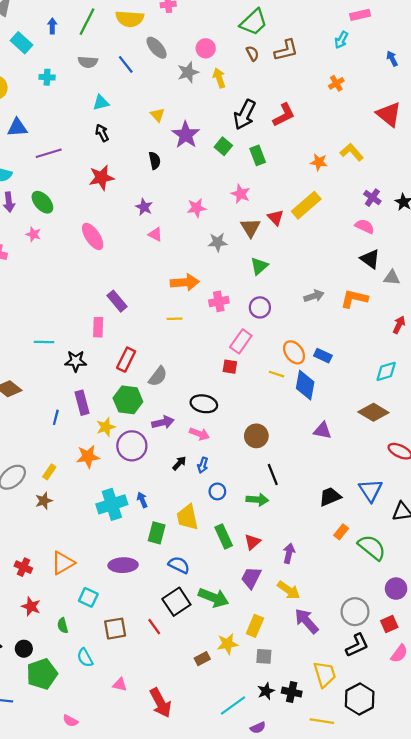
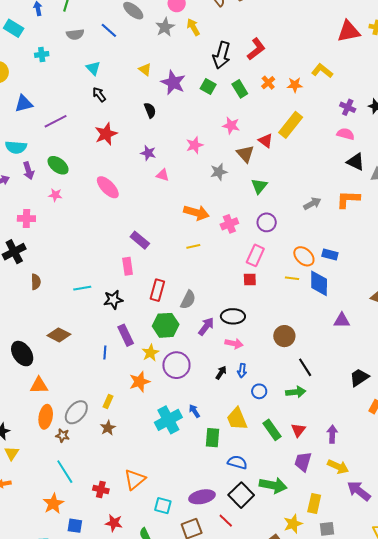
orange cross: (336, 83) -> (268, 83), moved
cyan triangle: (101, 103) -> (93, 68), turned -49
red triangle: (389, 114) -> (349, 31), turned -40
orange arrow: (185, 282) -> (196, 213), turned 30
purple arrow: (163, 422) -> (206, 326), moved, turned -30
purple ellipse: (123, 565) -> (202, 497), moved

